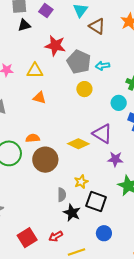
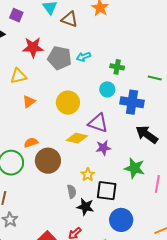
yellow circle: (84, 89) -> (68, 103), moved, size x1.5
orange triangle: (39, 98) -> (29, 102), turned -40
purple star: (115, 159) -> (103, 148), moved
blue circle: (104, 233) -> (121, 220), size x1.5

